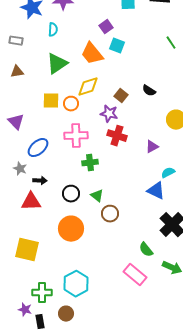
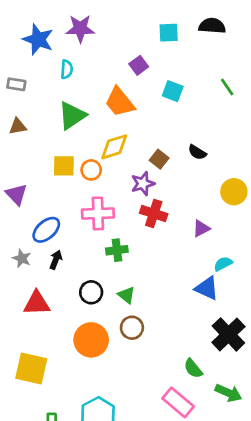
cyan square: (117, 46) -> (173, 91), moved
purple star: (109, 114) -> (143, 184), turned -30
black arrow: (40, 181) -> (56, 260), moved, turned -72
brown circle: (110, 214) -> (132, 328), moved

